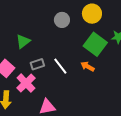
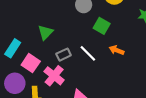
green square: (95, 44) -> (102, 26), moved, size x0.7

